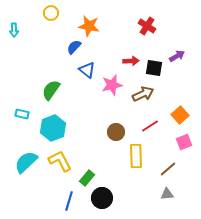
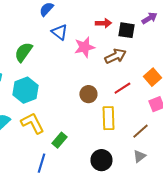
gray triangle: (167, 194) -> (139, 156), turned -32
black circle: (102, 198) -> (101, 160), moved

